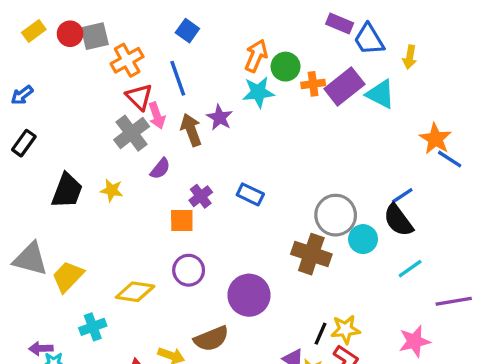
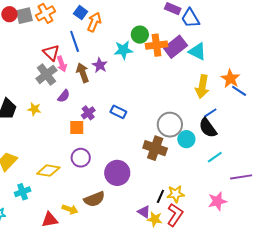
orange arrow: (256, 56) -> (94, 22), moved
yellow arrow: (410, 57) -> (202, 87), moved, size x1.6
orange cross: (127, 60) -> (45, 13), moved
orange cross: (313, 84) -> (157, 45), size x1.5

